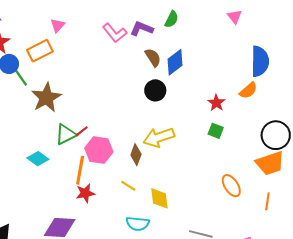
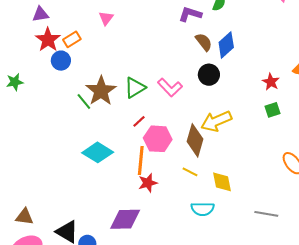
pink L-shape: (115, 33) -> (170, 87), moved
orange rectangle: (40, 51) -> (72, 39), moved, size x0.7
green line: (21, 78) -> (84, 102), moved
green square: (216, 131) -> (272, 110), turned -35
green triangle: (66, 134) -> (135, 88), moved
brown diamond: (136, 155) -> (195, 140), size x1.5
cyan diamond: (38, 159) -> (98, 152), size x1.4

